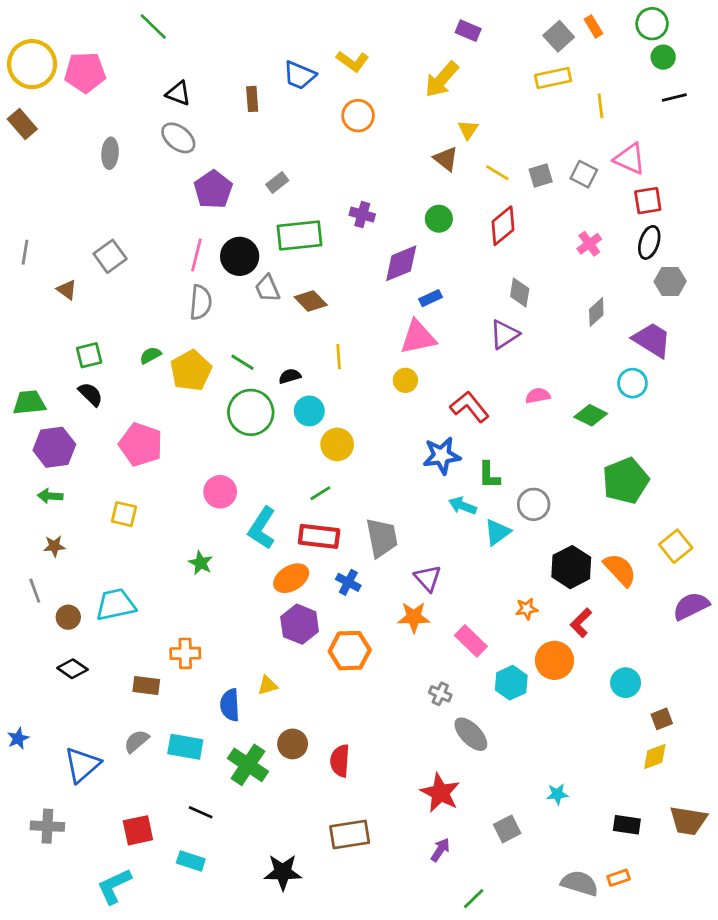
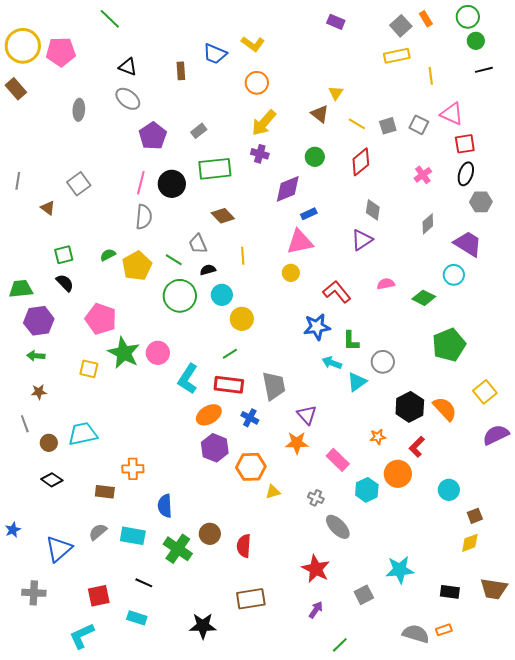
yellow arrow: (442, 79) -> (264, 123), moved
gray trapezoid: (267, 288) -> (198, 244), moved
green star: (201, 563) -> (124, 353), moved, size x1.8
yellow triangle: (267, 685) -> (273, 492), moved
cyan star: (557, 794) -> (400, 570), size x1.8

